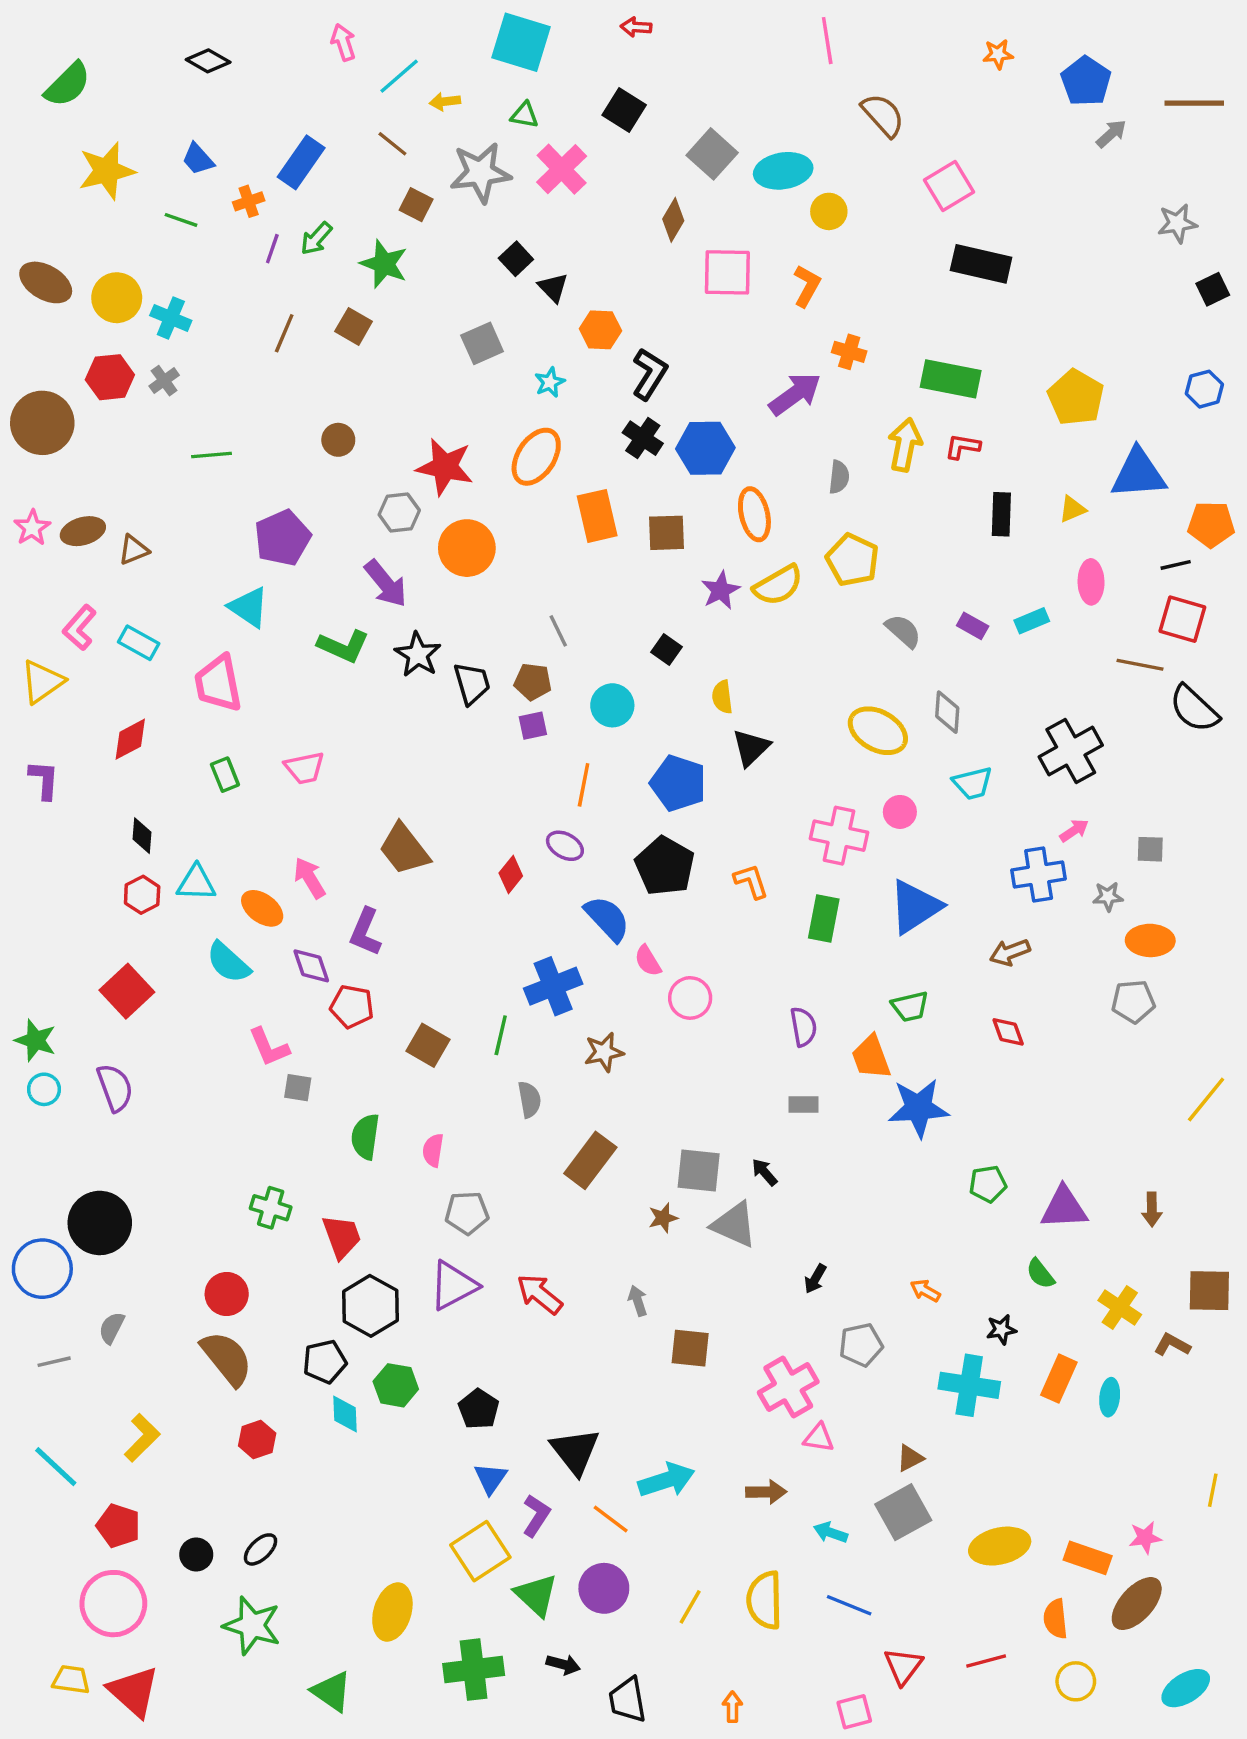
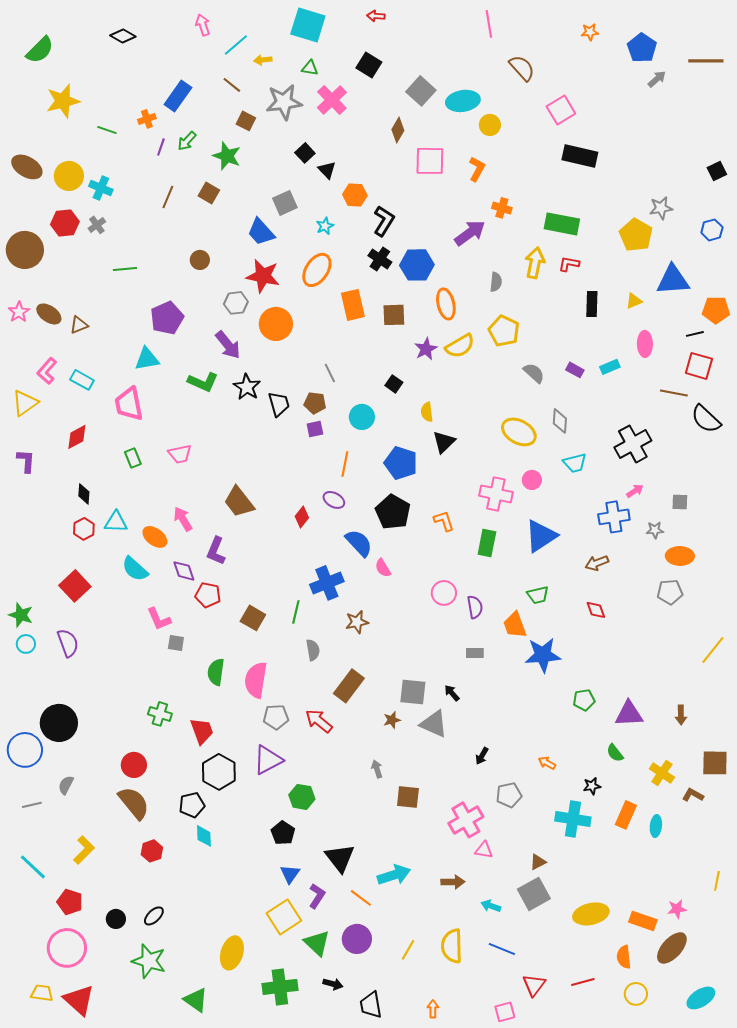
blue trapezoid: (198, 159) -> (261, 232), moved, size x1.4
gray star: (1177, 223) -> (661, 208), moved
brown ellipse: (83, 531) -> (49, 314), turned 50
cyan triangle: (249, 607) -> (147, 359), turned -44
pink circle: (690, 998) -> (444, 593), moved
pink semicircle: (433, 1150) -> (256, 680), size x1.8
red arrow: (540, 1294) -> (319, 721), moved
green hexagon: (396, 1385) -> (302, 797), moved

